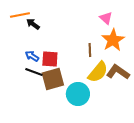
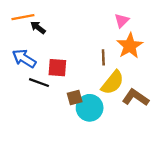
pink triangle: (106, 18) -> (122, 21), turned 32
blue arrow: (32, 56) -> (24, 58), moved, size x1.5
brown L-shape: (118, 72) -> (135, 97), moved
brown square: (53, 79) -> (75, 97), moved, size x0.6

